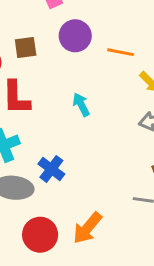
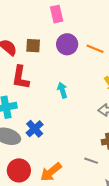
orange line: (121, 52) -> (95, 49), moved

